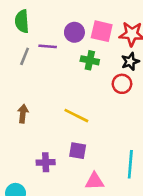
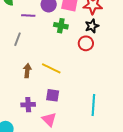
gray line: (25, 56) -> (18, 39), moved
brown arrow: (23, 114) -> (27, 71), moved
pink triangle: (94, 181) -> (49, 120), moved, turned 49

